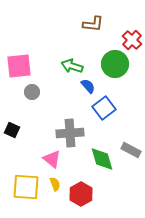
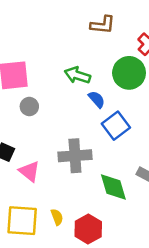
pink triangle: (52, 159) -> (29, 171), moved

